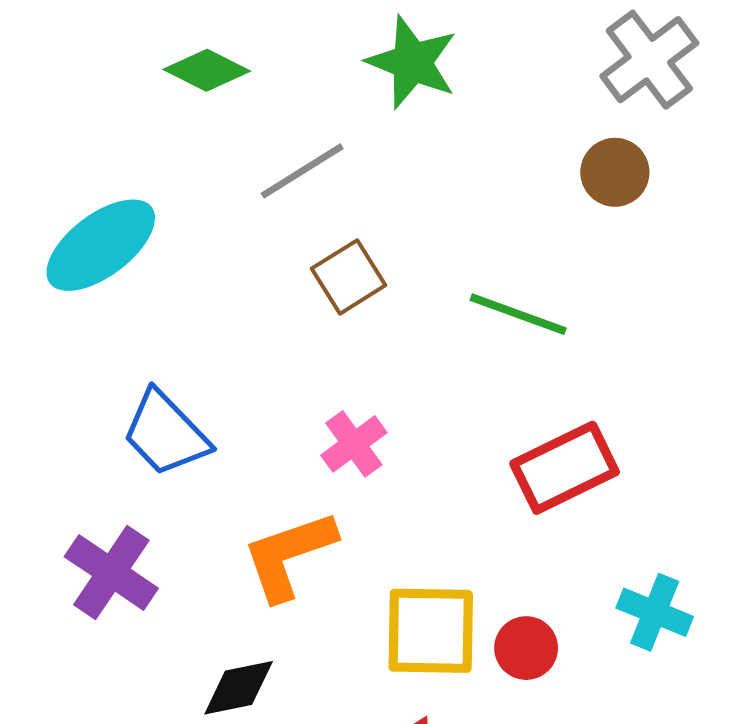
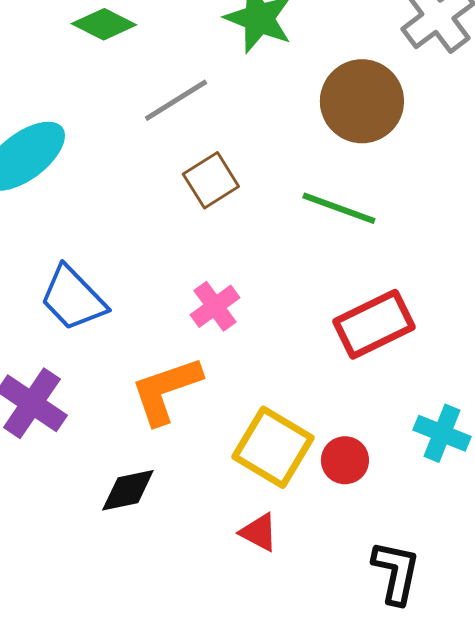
brown circle: (615, 172) -> (362, 101), moved, size x1.6
yellow square: (431, 631) -> (273, 447), turned 30

